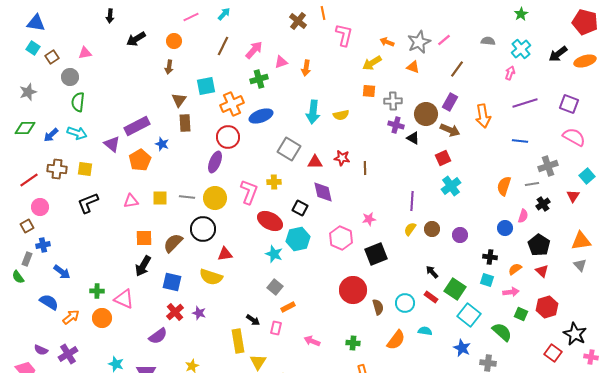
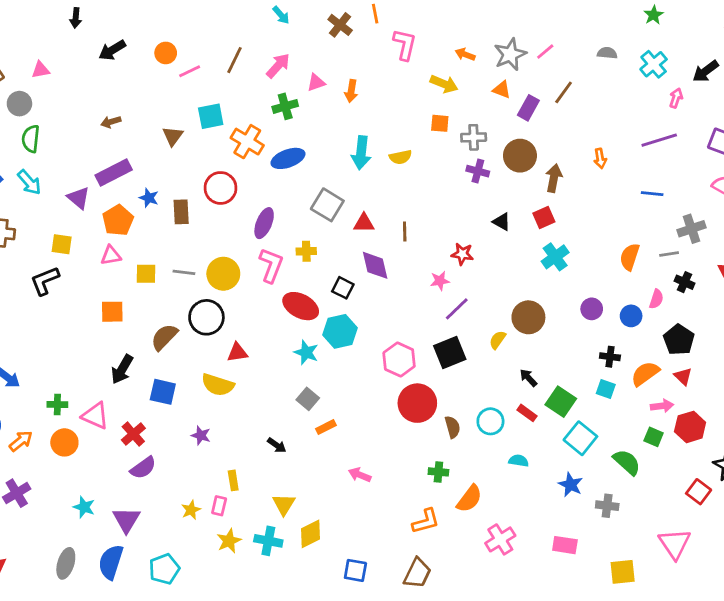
cyan arrow: (224, 14) -> (281, 15), moved, turned 96
pink line: (191, 17) -> (190, 71), moved
yellow arrow: (372, 63) -> (444, 84), turned -126
brown arrow: (169, 67) -> (111, 122), moved, turned 64
pink arrow: (510, 73) -> (676, 98), moved
purple rectangle: (450, 102) -> (528, 108), moved
orange cross: (232, 104) -> (247, 142), turned -35
orange arrow: (483, 116) -> (600, 158), size x0.6
brown rectangle: (185, 123) -> (181, 212), moved
brown arrow: (450, 130) -> (554, 178), turned -102
cyan arrow: (77, 133) -> (29, 182), turned 30
red circle: (228, 137) -> (221, 188), moved
black triangle: (413, 138) -> (502, 222), moved
red star: (342, 158) -> (462, 254), moved
purple ellipse: (215, 162) -> (264, 223), moved
brown line: (365, 168) -> (405, 232), moved
yellow square: (85, 169) -> (62, 244), moved
pink triangle: (131, 201) -> (111, 255), moved
purple line: (412, 201) -> (457, 309), moved, turned 42
black cross: (543, 204) -> (684, 282), turned -32
pink star: (369, 219) -> (440, 281), moved
yellow semicircle: (410, 229) -> (497, 340), moved
brown circle: (432, 229) -> (528, 317), size x1.5
purple circle: (460, 235) -> (592, 309), moved
orange square: (144, 238) -> (112, 312), moved
pink hexagon: (341, 238) -> (399, 359), moved
orange semicircle: (515, 269) -> (645, 374), size x1.5
pink arrow: (511, 292) -> (662, 406), moved
red cross: (175, 312) -> (133, 434), moved
pink rectangle: (276, 328) -> (219, 506), moved
orange semicircle: (396, 340) -> (469, 499), moved
yellow rectangle: (238, 341) -> (233, 480), moved, size x0.6
green cross: (353, 343) -> (438, 472), moved

